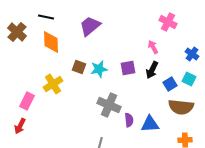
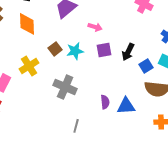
pink arrow: (153, 47) -> (95, 27), moved, turned 136
brown square: (79, 67) -> (55, 49), turned 32
gray cross: (109, 105) -> (65, 87), moved

